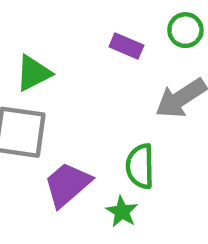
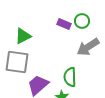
green circle: (185, 30) -> (82, 21), moved

